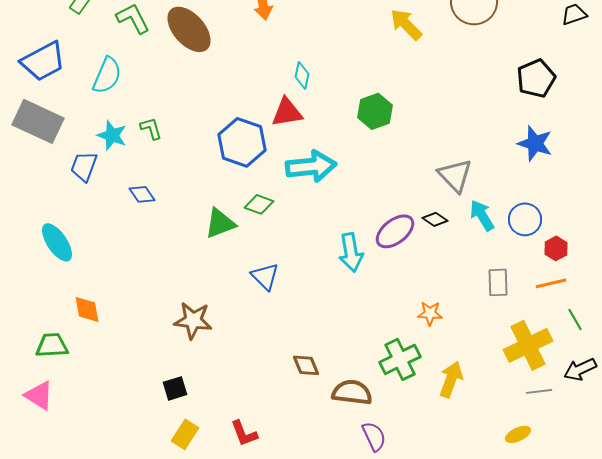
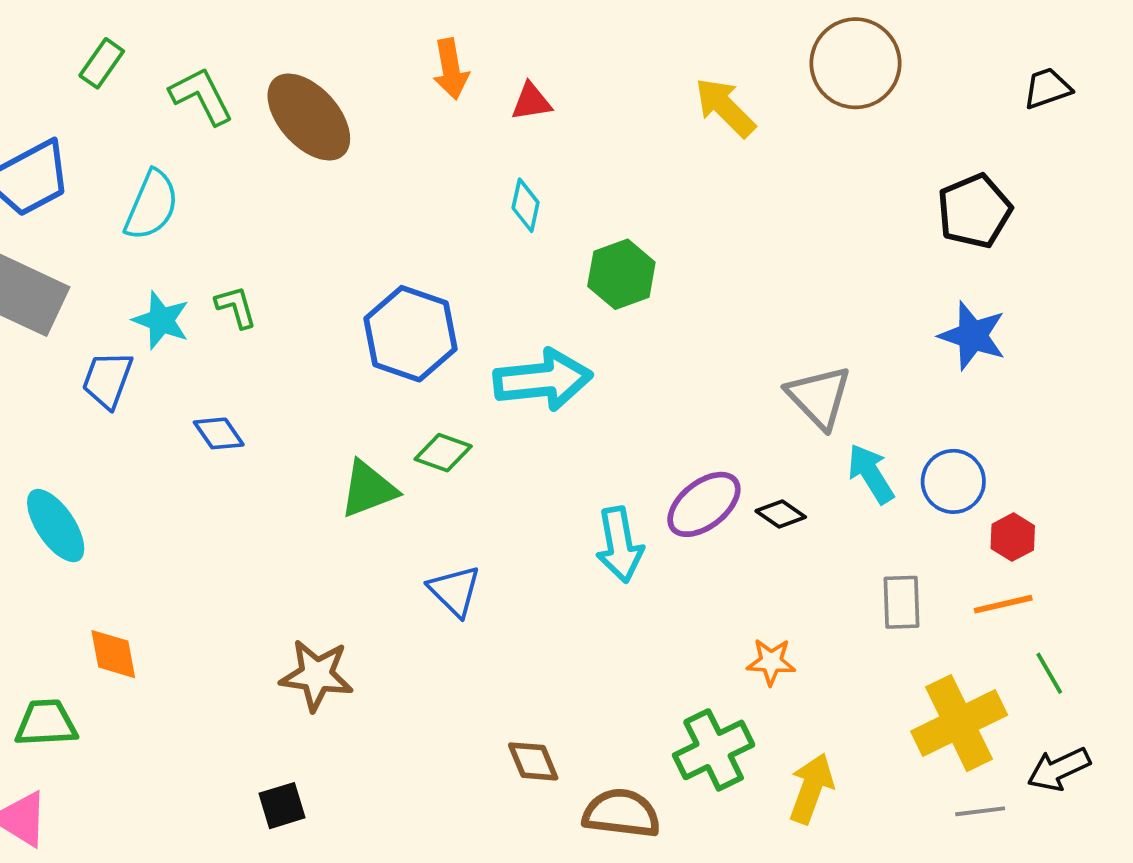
green hexagon: (375, 111) -> (621, 274), moved
red triangle: (287, 112) -> (531, 102), moved, size x0.7
black diamond: (435, 219) -> (781, 514), moved

